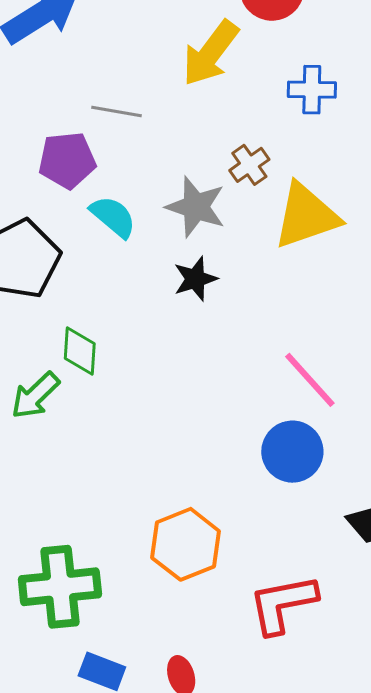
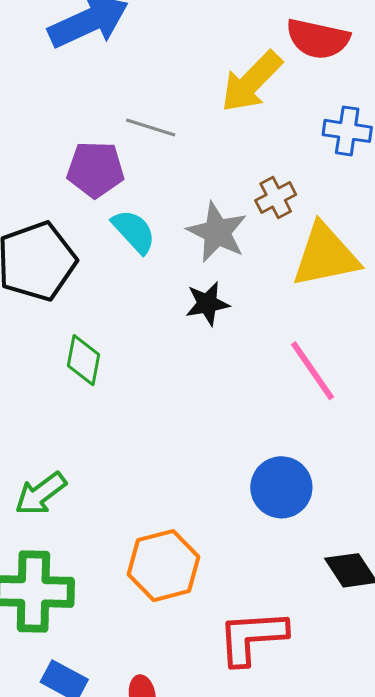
pink line: (310, 380) -> (312, 371), moved
green arrow: (35, 395) -> (41, 494), moved

